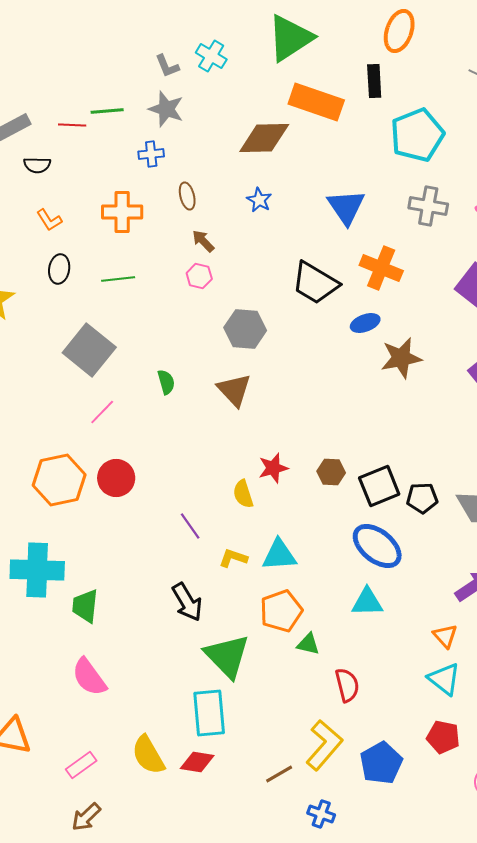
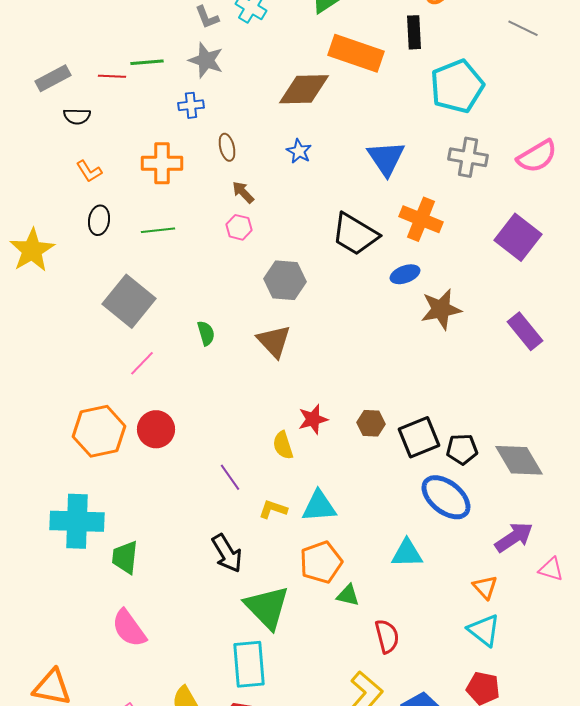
blue ellipse: (377, 546) -> (446, 497), moved

